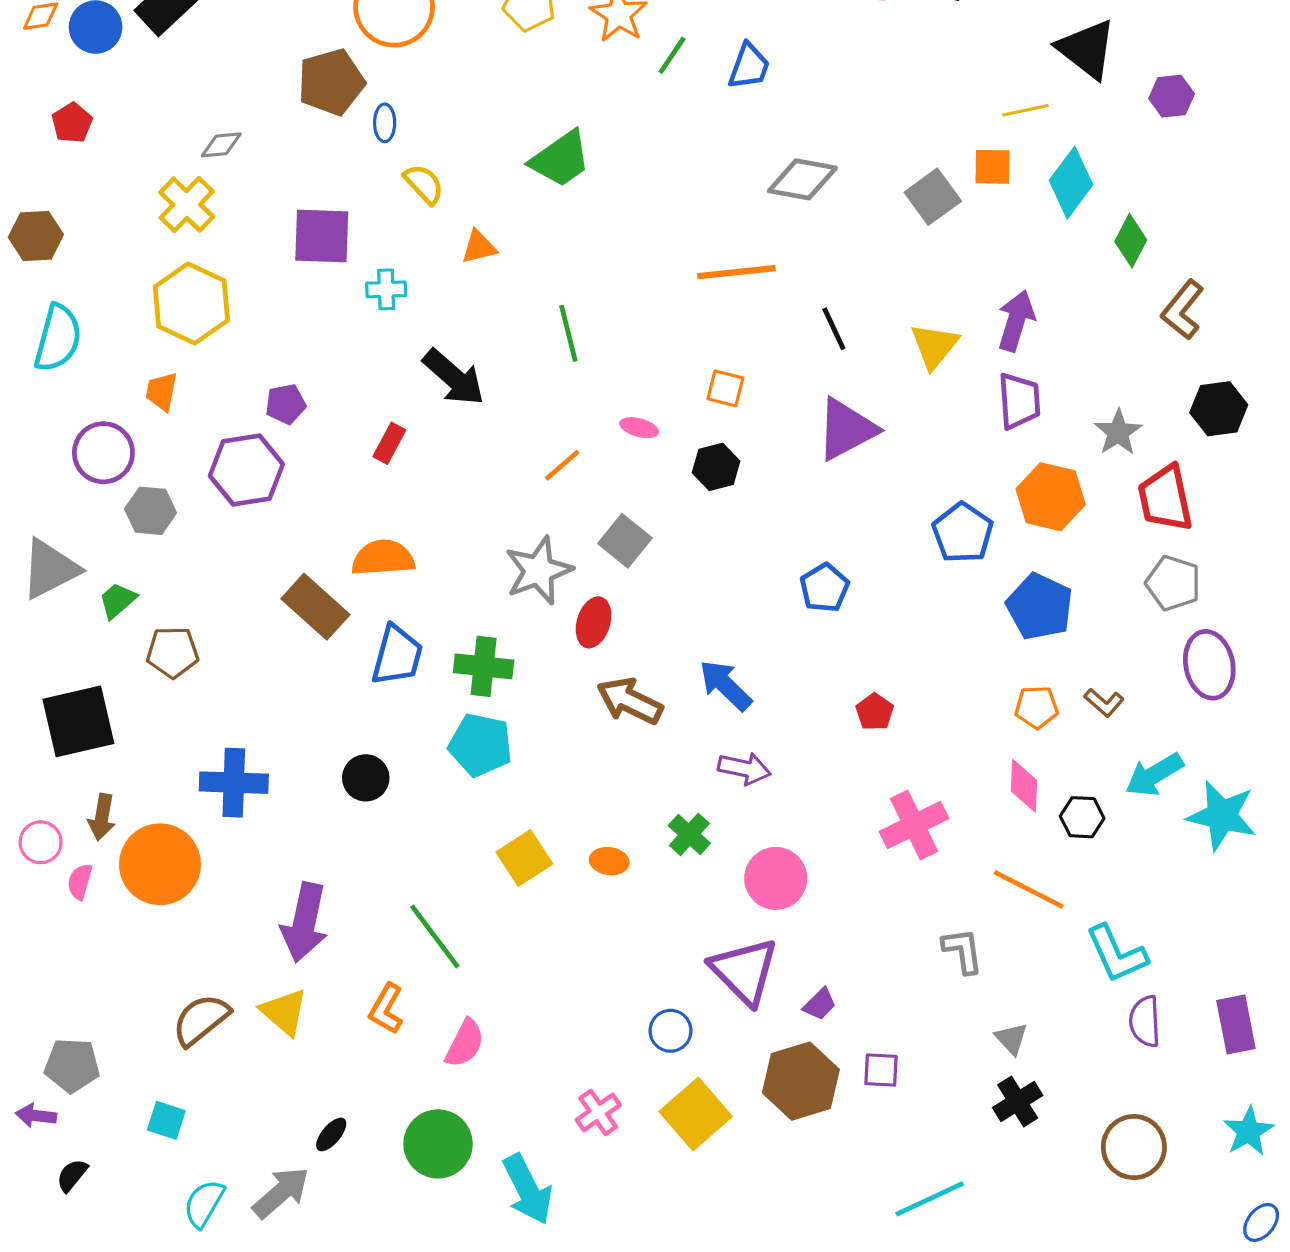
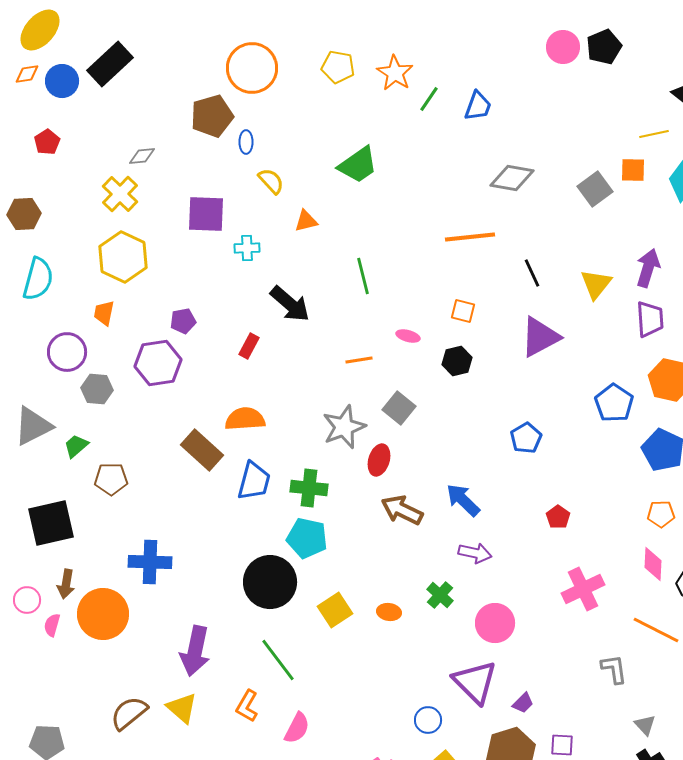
orange line: (562, 465) -> (359, 360), turned 32
black circle: (366, 778) -> (270, 582), moved, size x1.8

